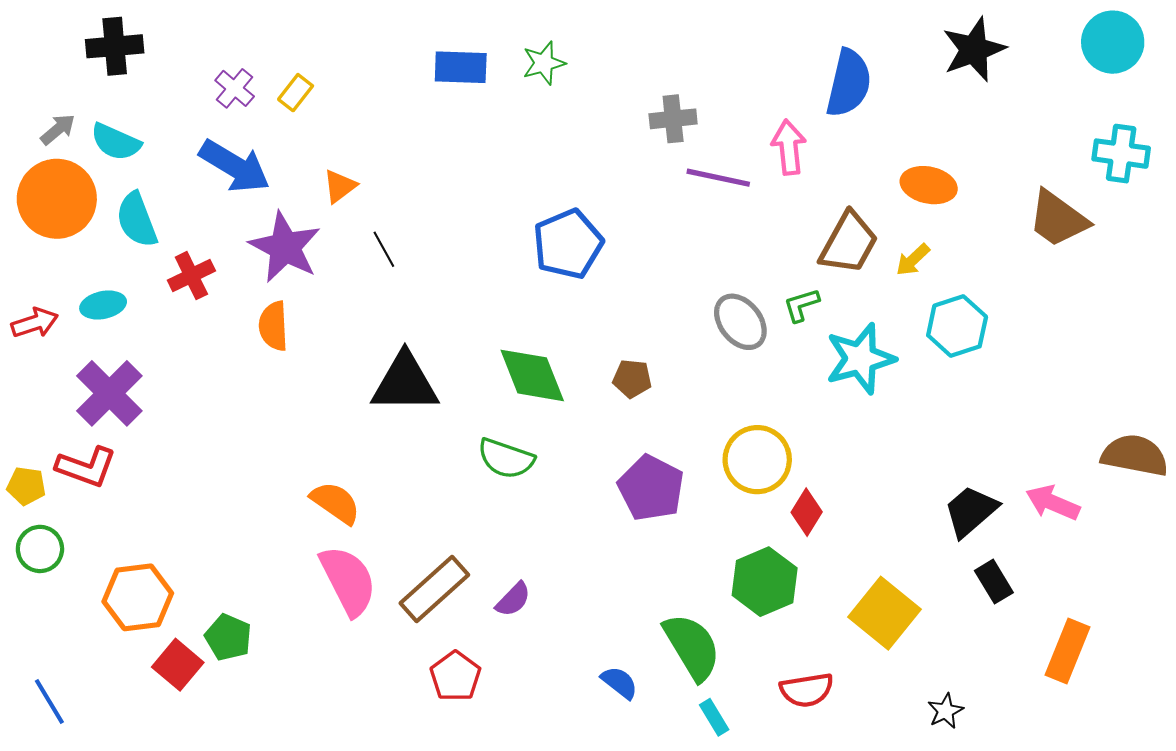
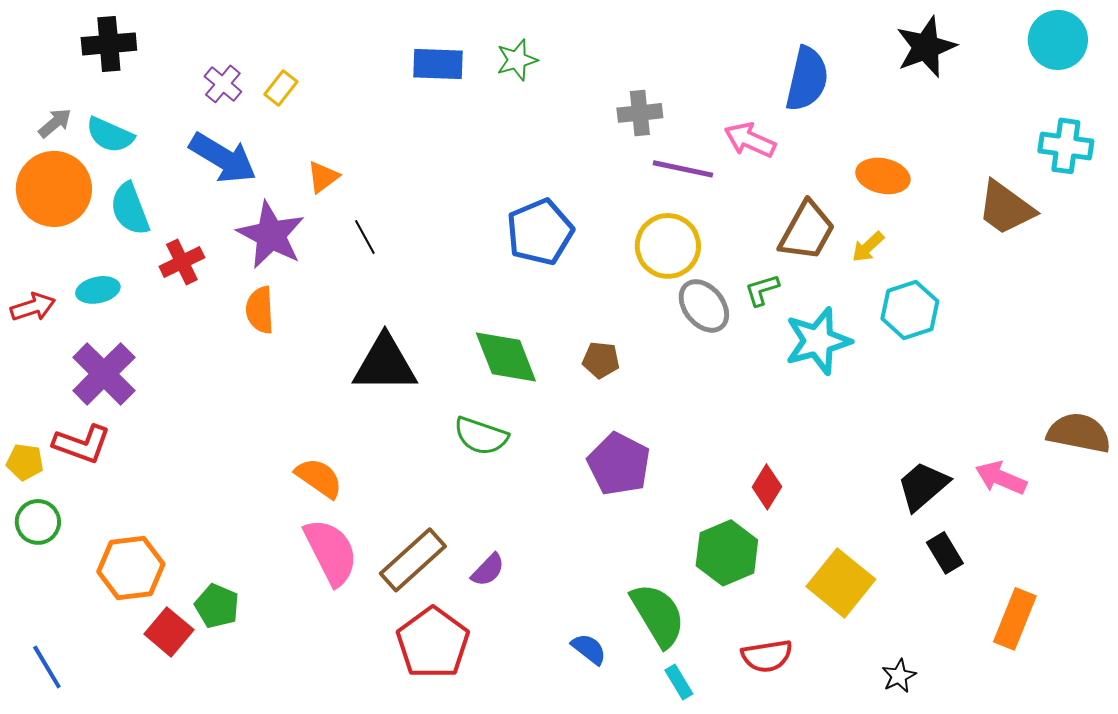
pink arrow: (789, 147) -> (750, 140), turned -60
yellow circle: (757, 460) -> (668, 246), moved
red pentagon: (455, 676) -> (433, 643), size x1.5

